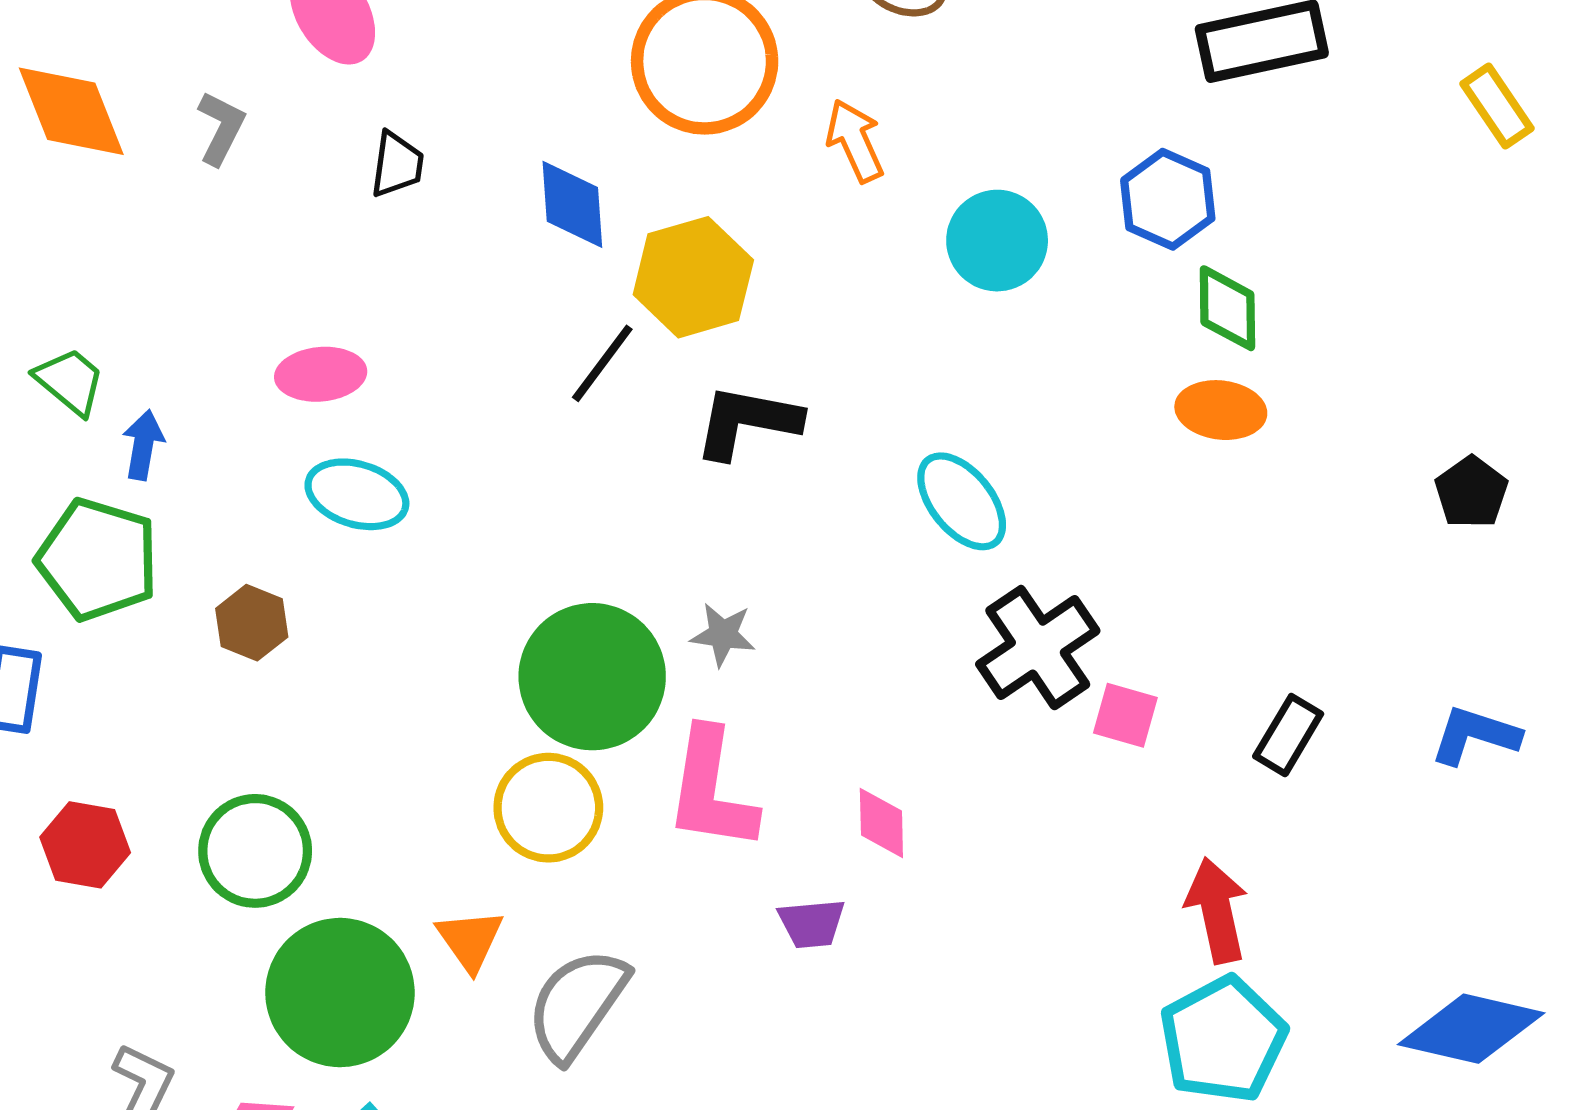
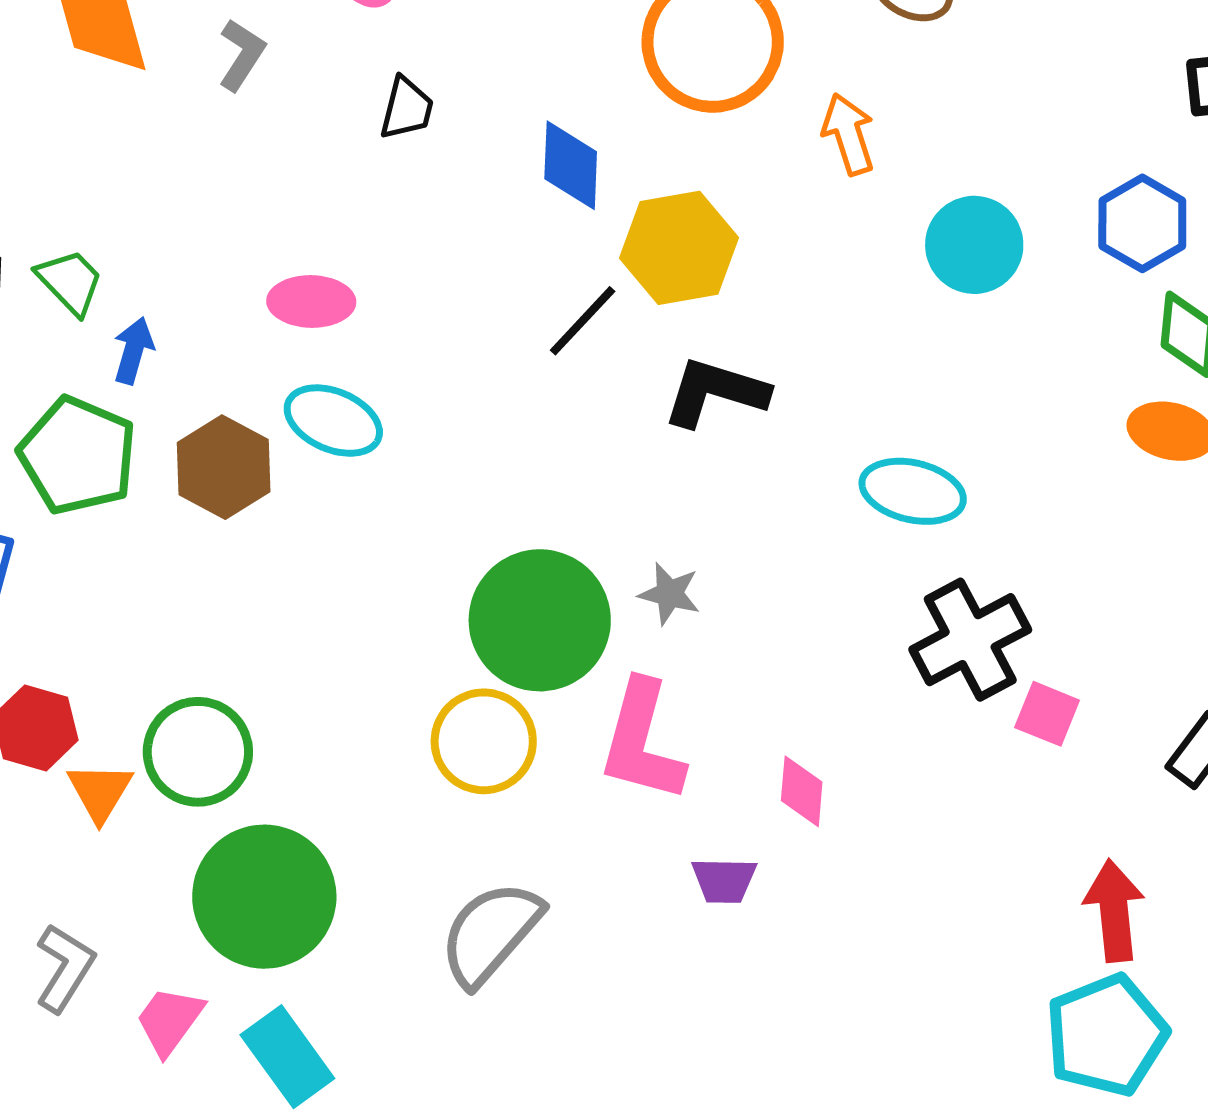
cyan ellipse: (962, 501) -> (913, 491), turned -44
brown hexagon: (252, 623) -> (224, 467), moved, size x1.4
orange triangle: (470, 940) -> (100, 792), moved

